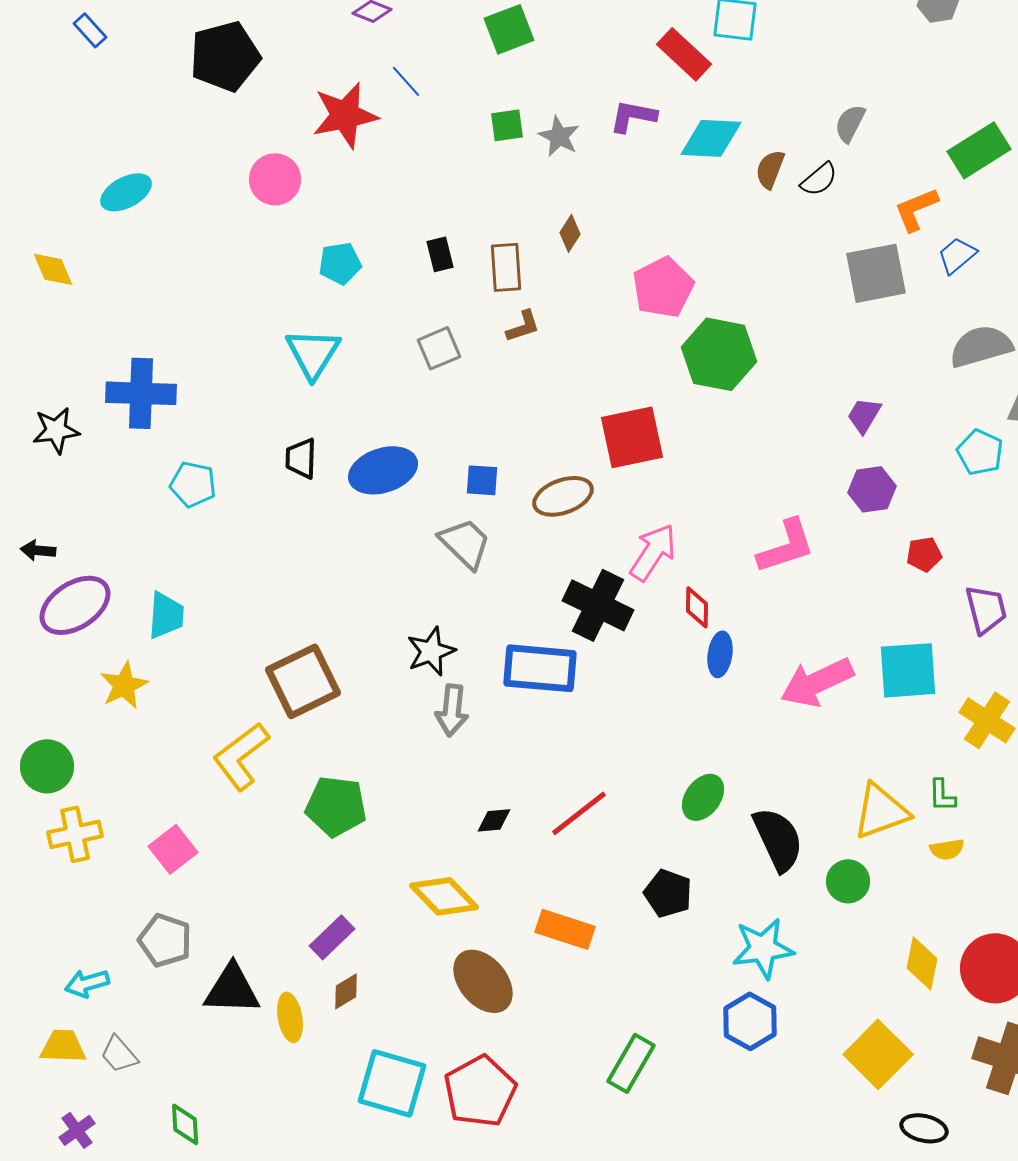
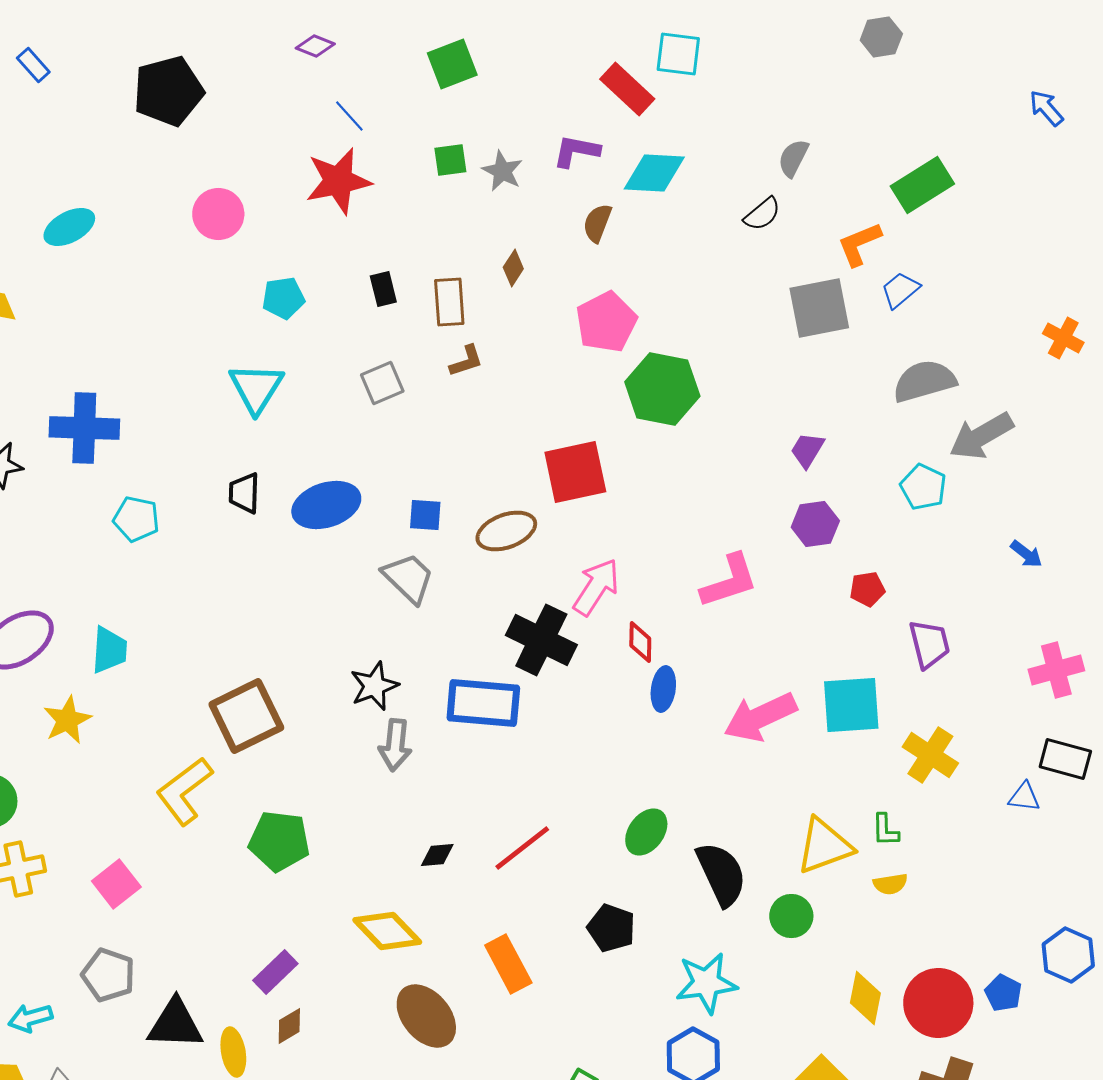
red star: (345, 115) -> (338, 181), moved
brown semicircle: (770, 169) -> (597, 223), moved
orange rectangle: (565, 929) -> (508, 964), turned 44

